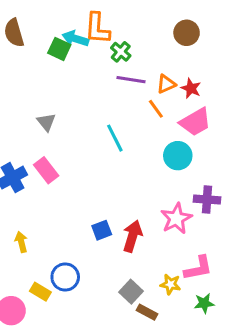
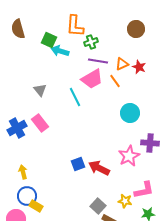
cyan arrow: (75, 39) -> (60, 51), moved
green cross: (121, 52) -> (91, 42), turned 32
pink trapezoid: (195, 122) -> (92, 79), moved
cyan line: (115, 138) -> (75, 97), moved
red arrow: (132, 236) -> (99, 168), turned -80
blue circle: (65, 277) -> (27, 196), moved

